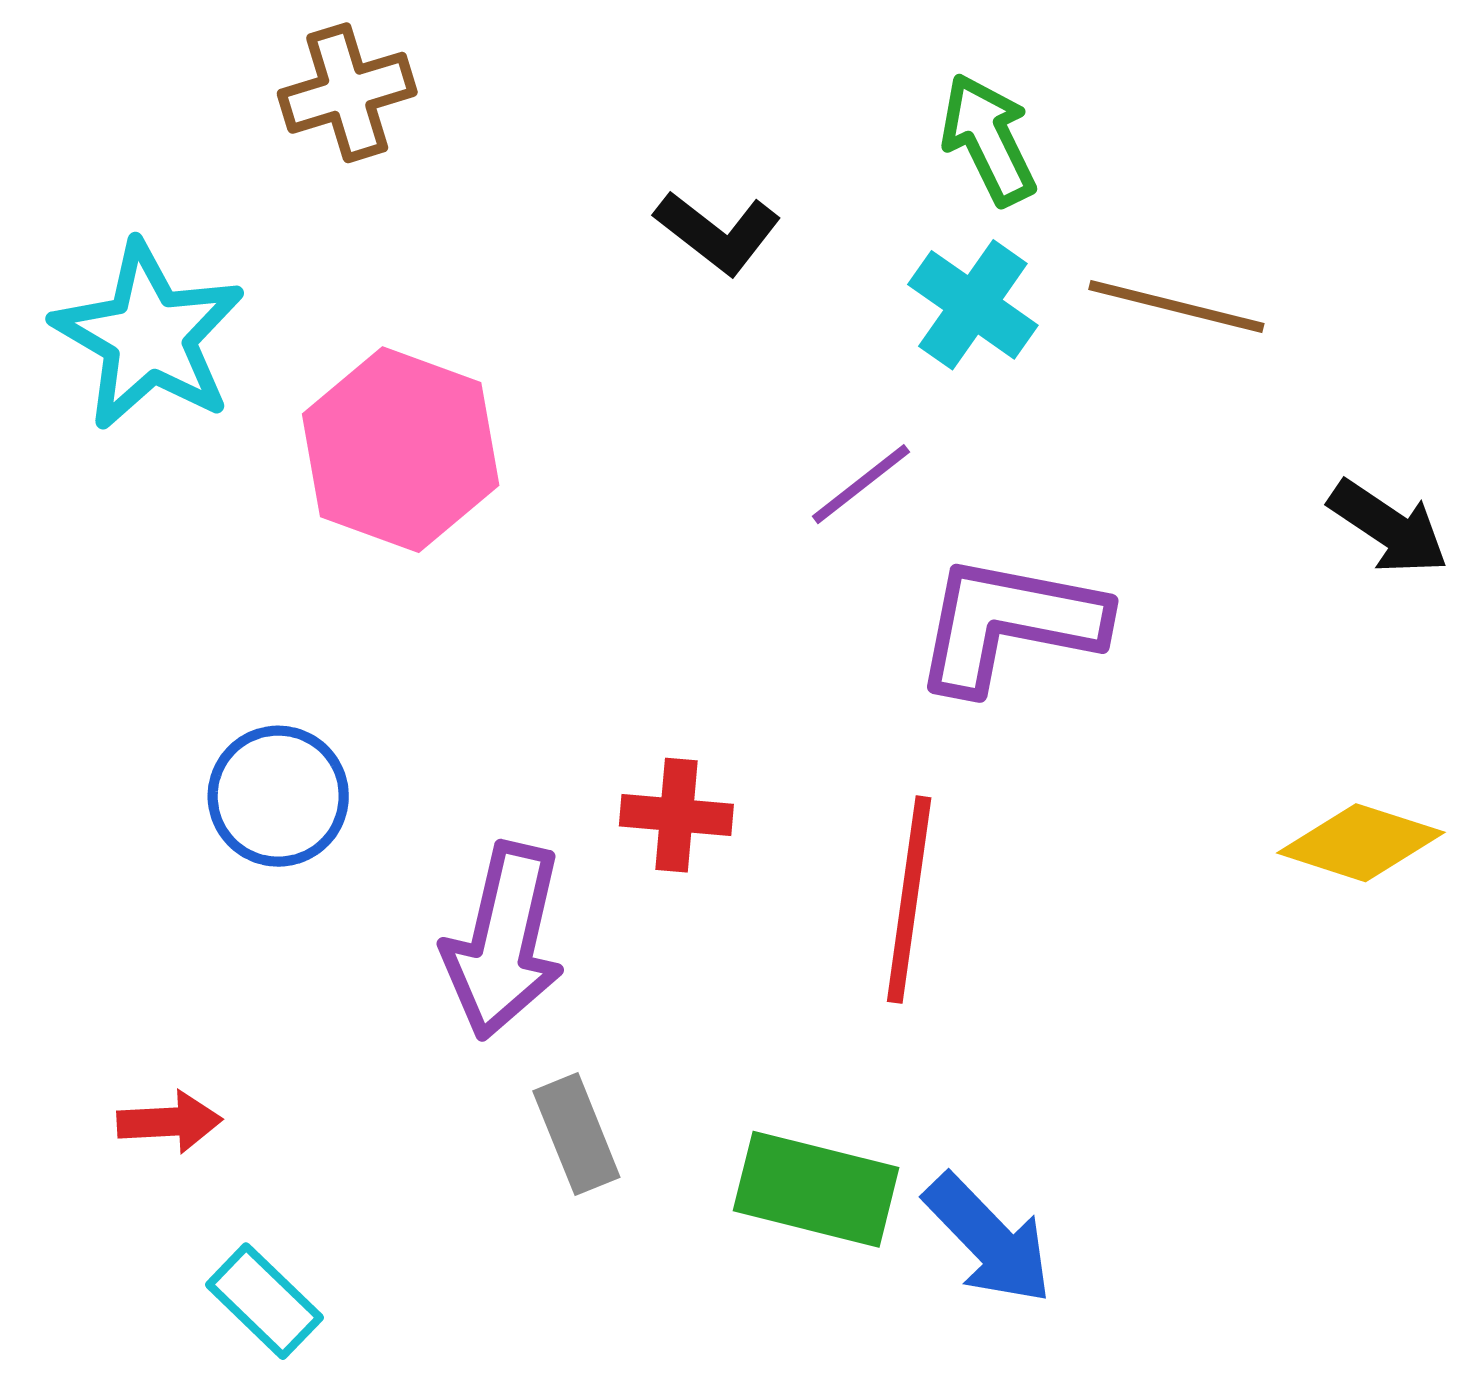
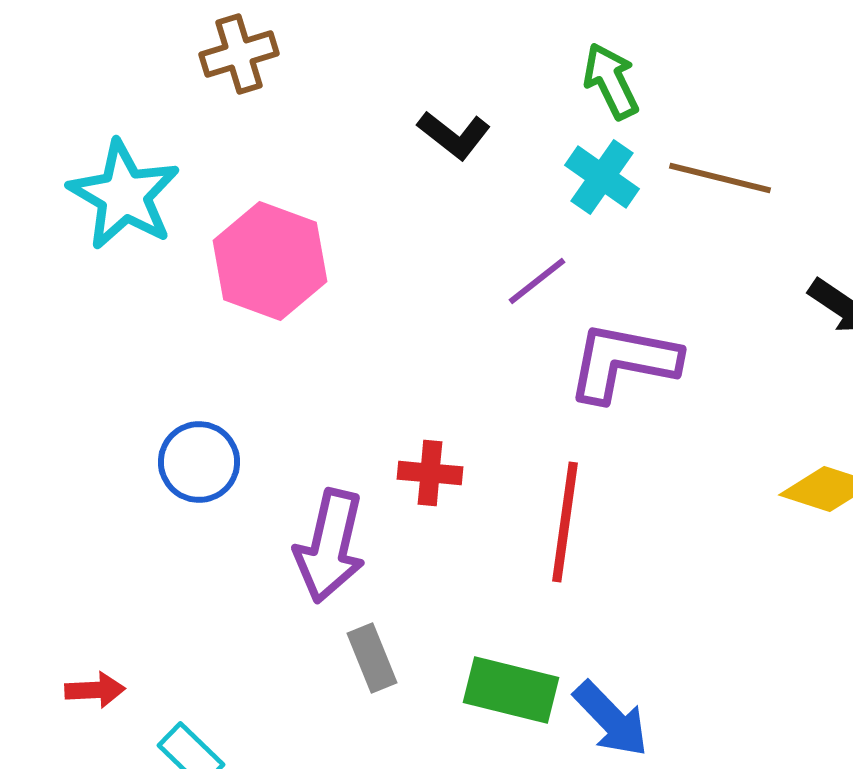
red arrow: (170, 1122) -> (95, 690), moved

